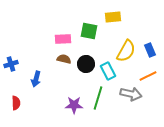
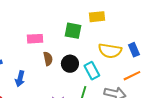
pink rectangle: (63, 39) -> (35, 39), moved
yellow semicircle: (126, 51) -> (110, 51), turned 70
brown semicircle: (64, 59) -> (48, 59), turned 64

